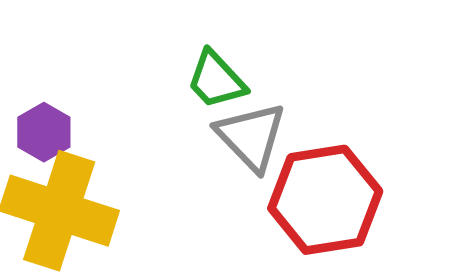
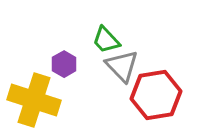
purple hexagon: (44, 132) -> (64, 64), moved

